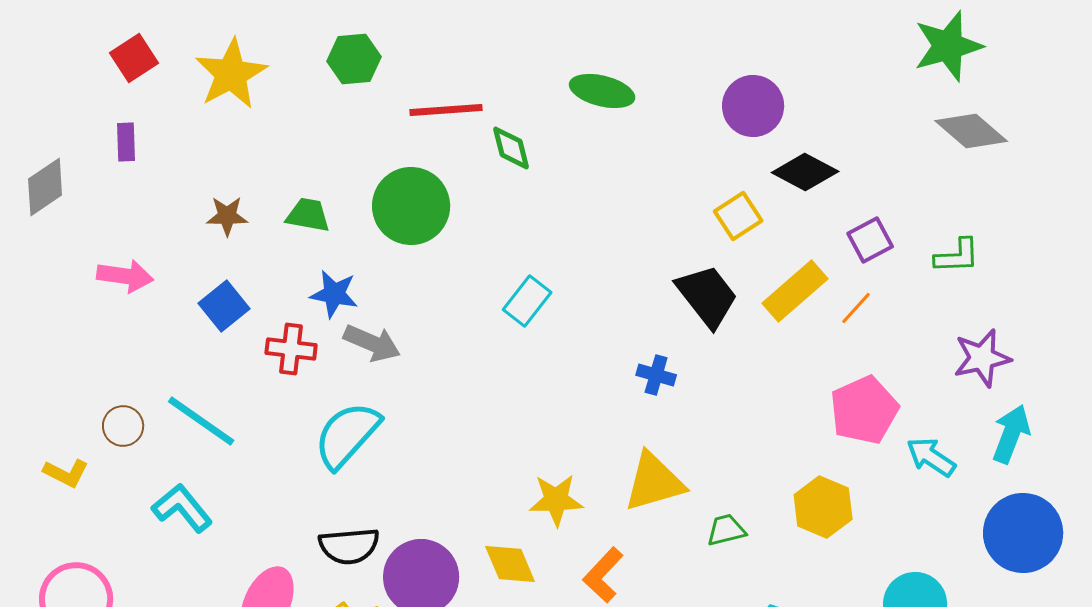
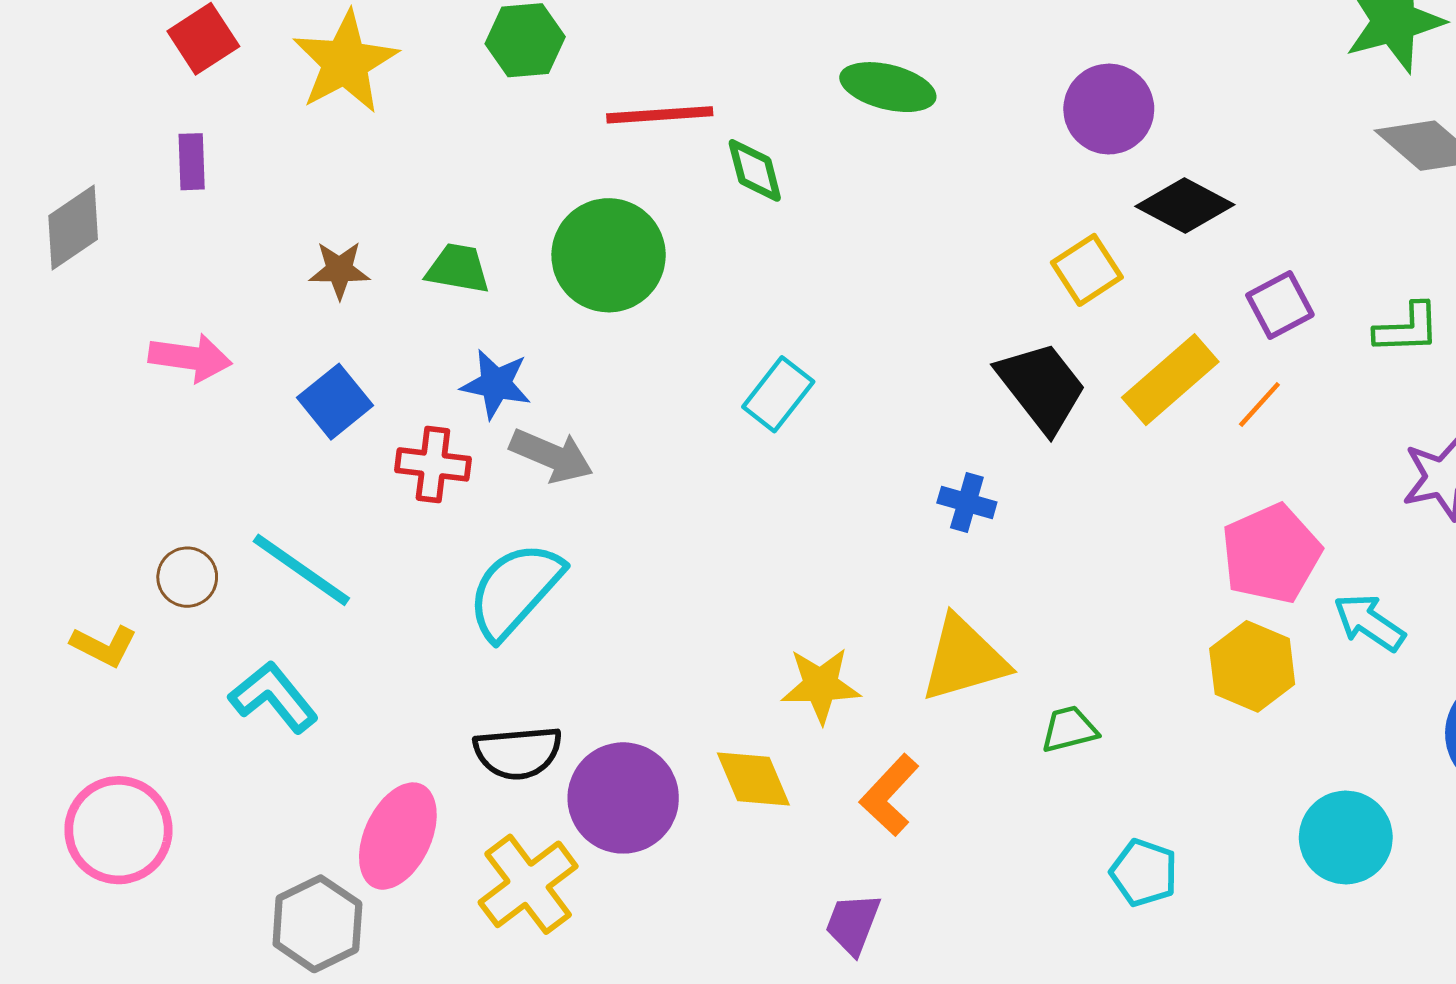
yellow hexagon: (823, 507) -> (1252, 666), moved

